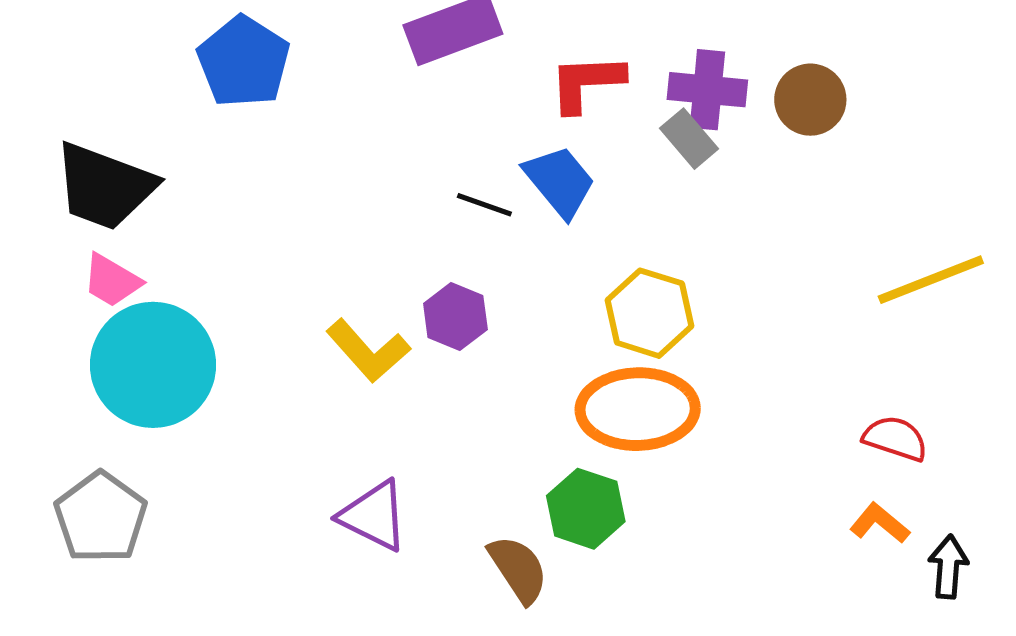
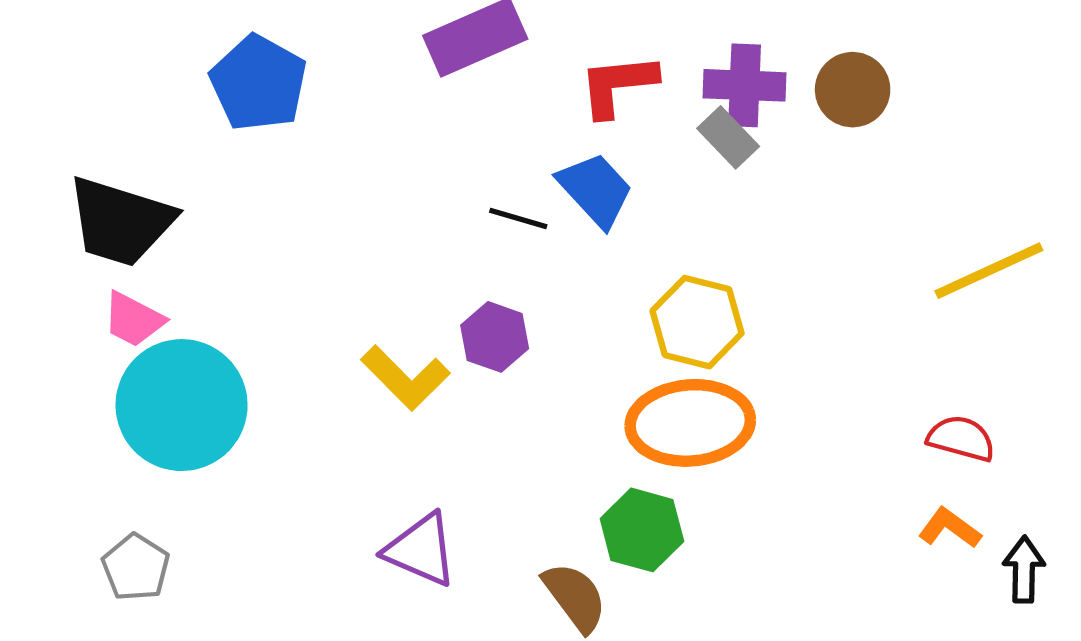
gray pentagon: (101, 517) -> (136, 567), size x0.7

